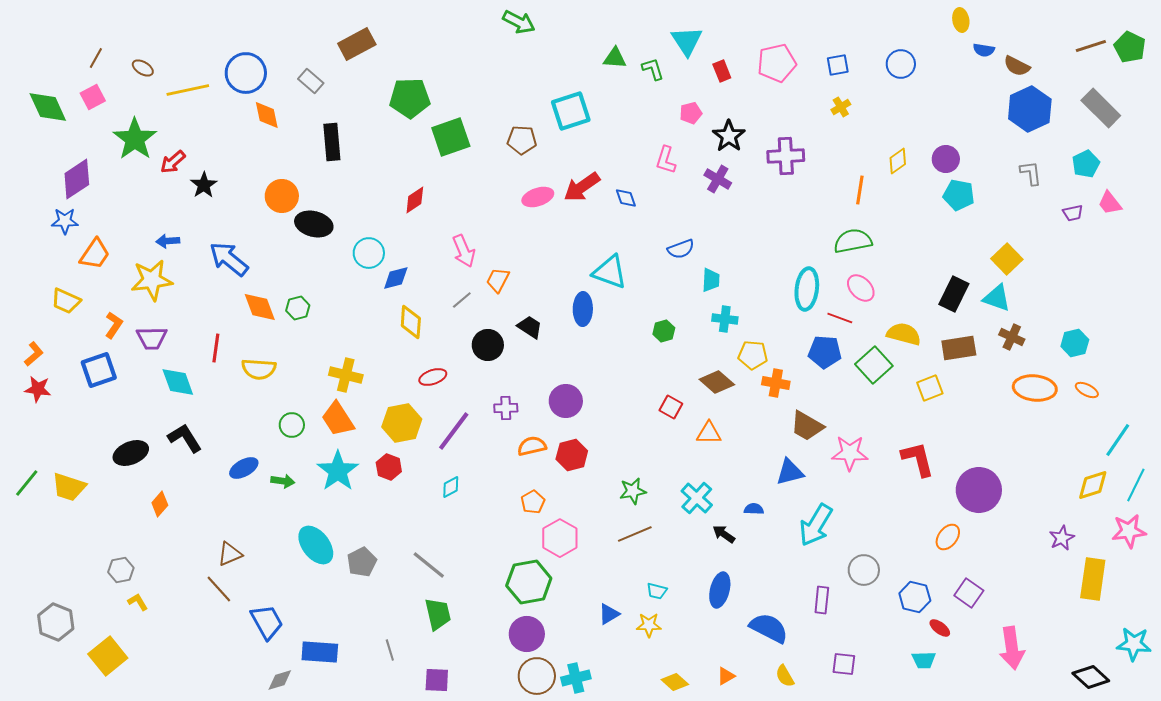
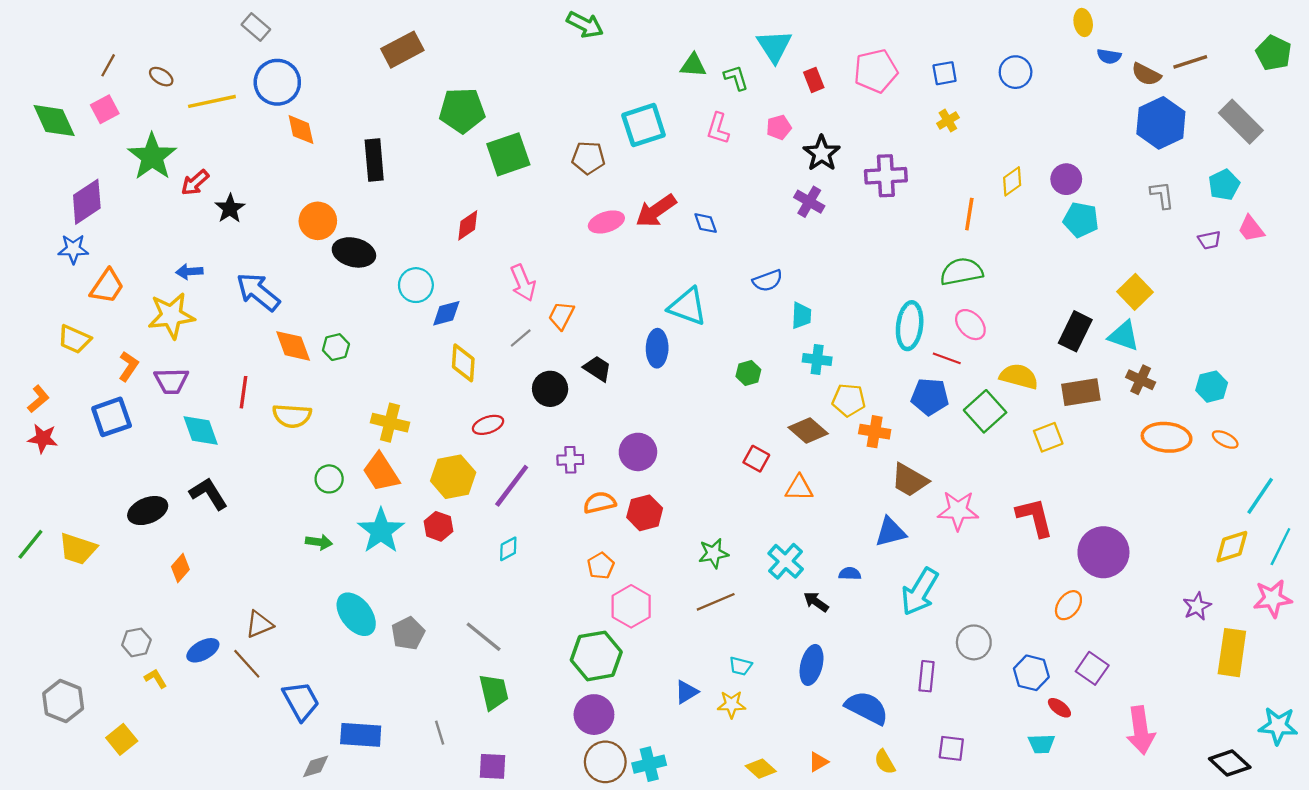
brown line: (1091, 46) -> (1190, 62), moved
gray rectangle: (311, 81) -> (256, 27), moved
pink L-shape: (666, 160) -> (718, 128), moved
blue ellipse: (244, 468) -> (203, 650), moved
yellow square: (108, 656) -> (122, 739), size x0.7

